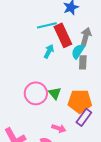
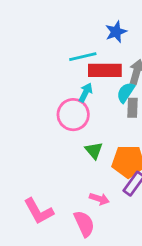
red rectangle: (63, 35) -> (105, 70), turned -65
pink circle: (36, 93) -> (73, 115), moved

